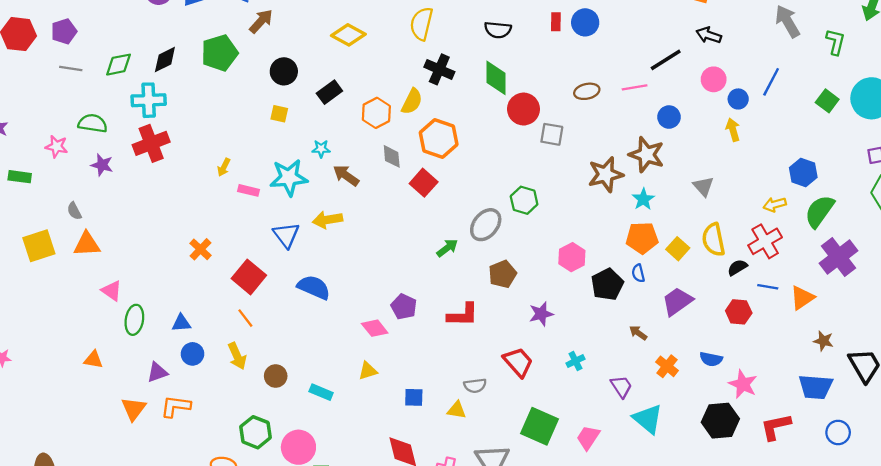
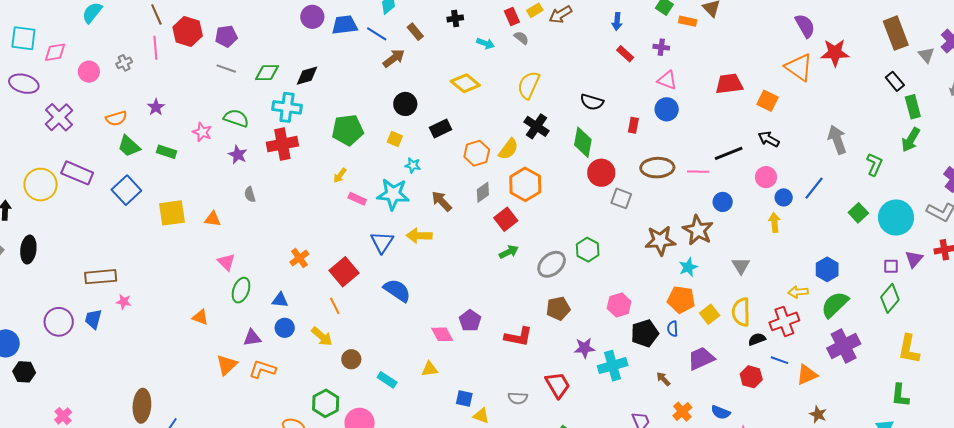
red rectangle: (556, 22) -> (633, 125), moved
green pentagon: (220, 53) -> (348, 130), moved
brown ellipse: (587, 91) -> (657, 168), size x1.5
cyan star: (321, 149) -> (413, 165), moved
gray diamond: (392, 156) -> (483, 192), turned 50
gray semicircle: (74, 211) -> (250, 194), moved
orange triangle: (87, 244) -> (213, 219), size x0.7
green arrow: (447, 248) -> (509, 252), moved
orange cross: (201, 249) -> (299, 258), moved
yellow arrow: (237, 356) -> (322, 336), turned -35
cyan cross: (575, 361) -> (613, 366), moved, size x1.8
yellow triangle: (457, 410) -> (481, 416), moved

